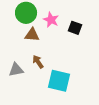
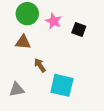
brown triangle: (32, 35) -> (23, 42), moved
gray triangle: (16, 70) -> (17, 89), moved

